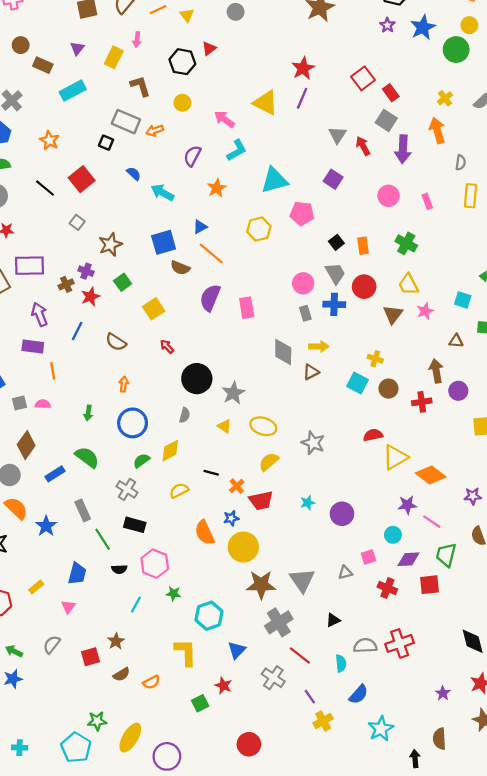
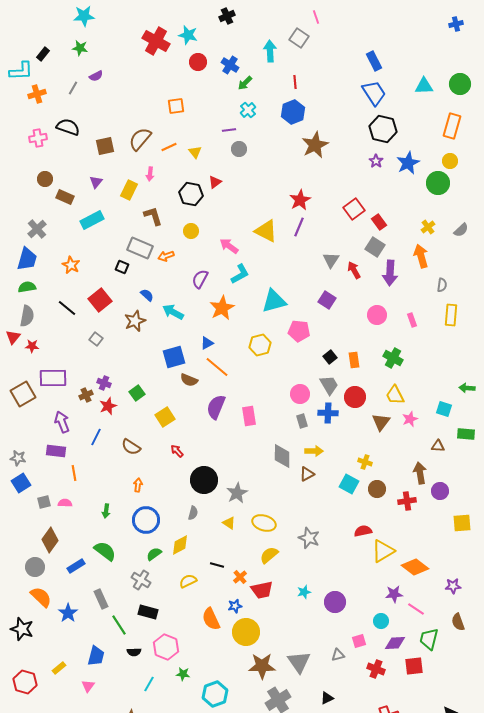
orange star: (217, 188) -> (222, 308), size x1.4
brown star: (110, 245) -> (135, 321), moved

